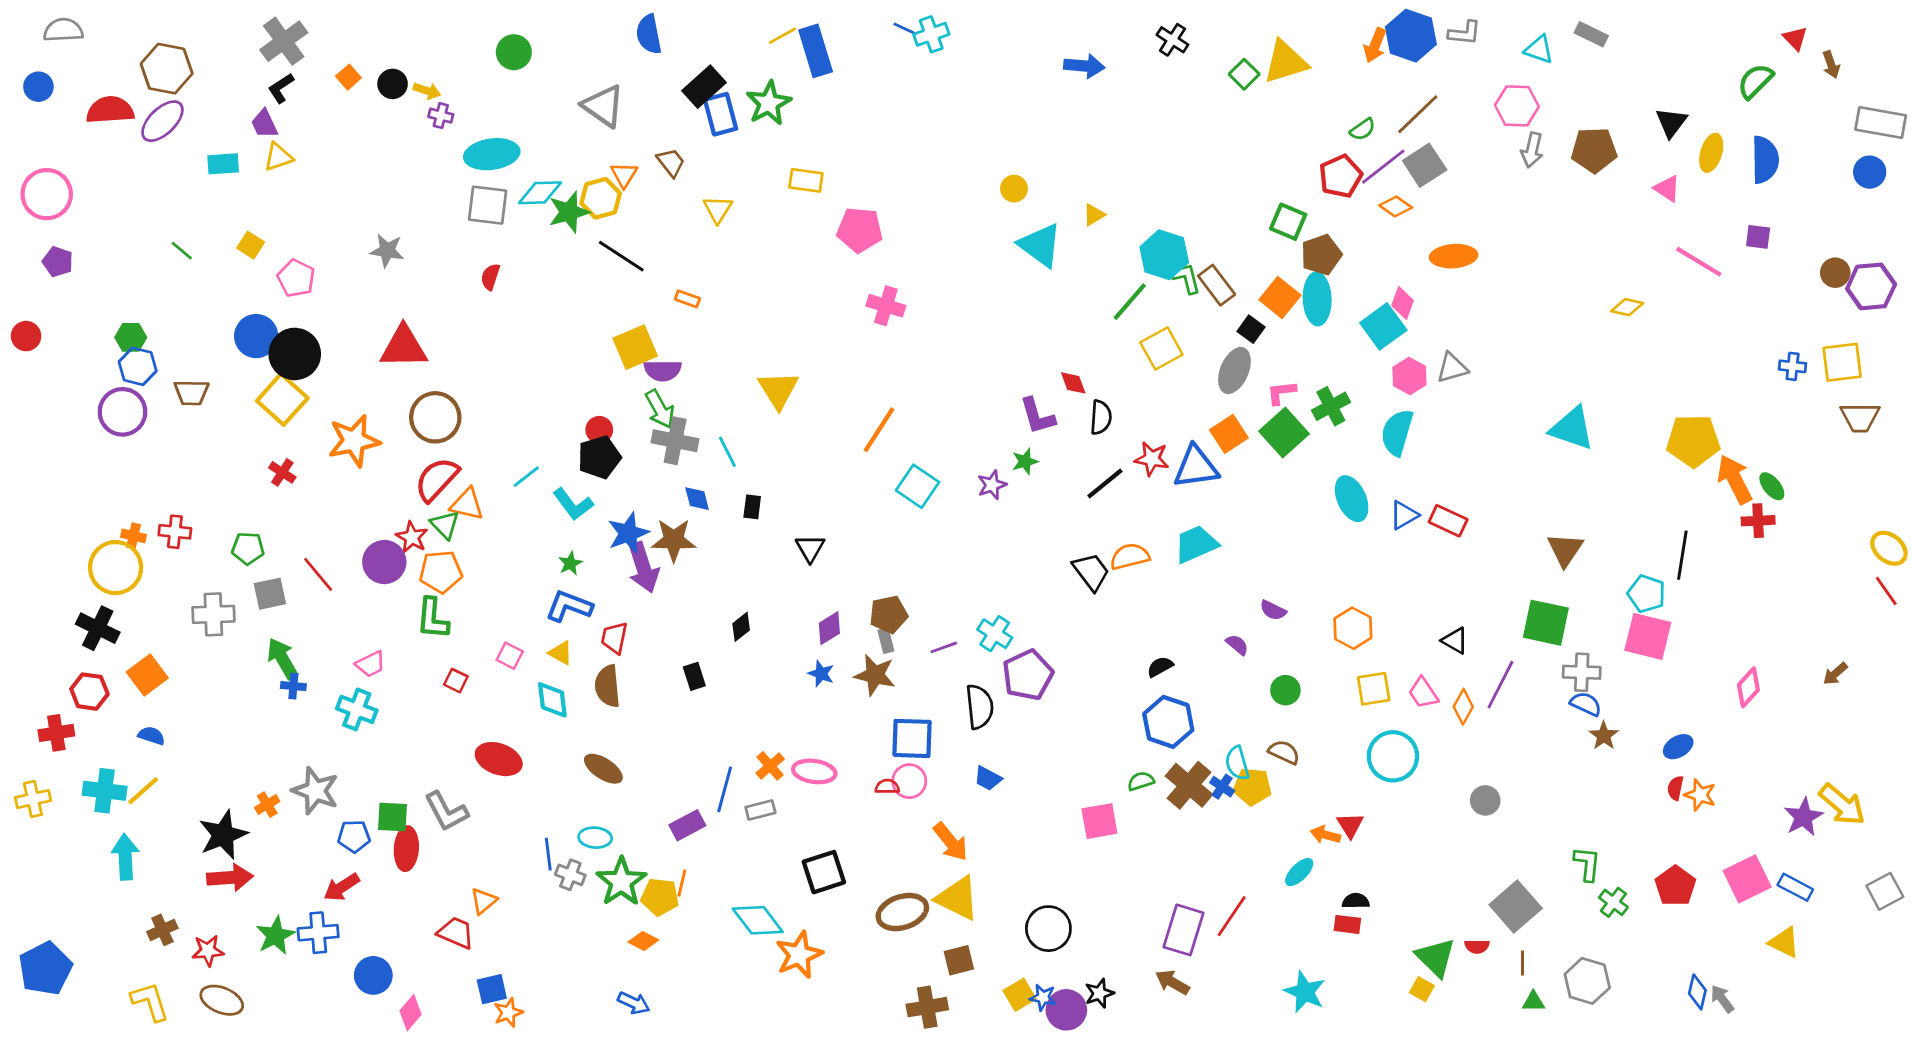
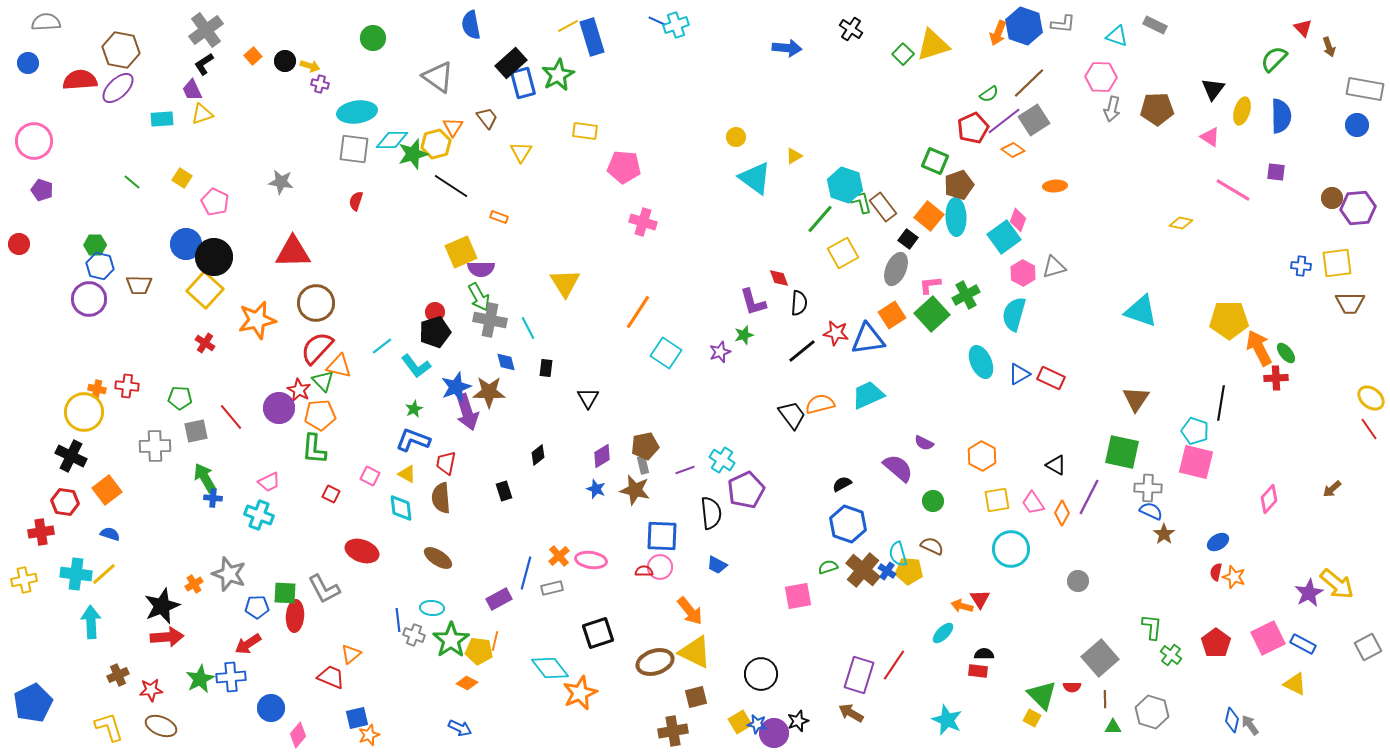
orange ellipse: (1454, 256) -> (1055, 186), size x0.7
purple semicircle: (1237, 645) -> (898, 468), size x1.8

